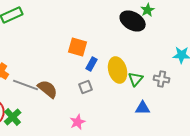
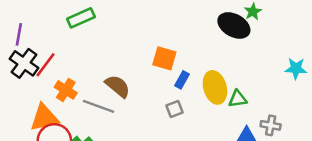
green triangle: (136, 79) -> (238, 99), turned 42
gray cross: (162, 79) -> (271, 125), moved
brown semicircle: (48, 89) -> (118, 86), moved

